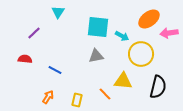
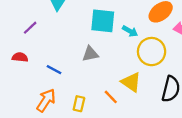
gray triangle: (96, 56) -> (90, 54), moved
yellow triangle: (123, 81) -> (131, 82), turned 30
orange arrow: (48, 97) -> (46, 100), size x1.5

